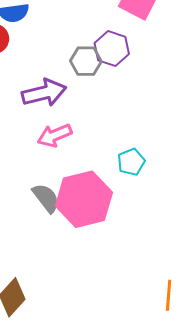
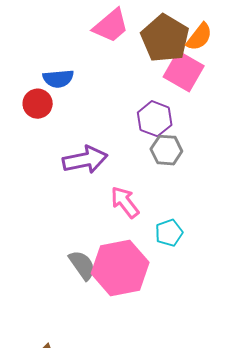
gray hexagon: (86, 61) -> (166, 150), moved
pink arrow: (55, 135) -> (125, 202), moved, turned 72

